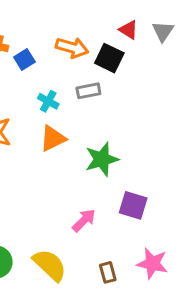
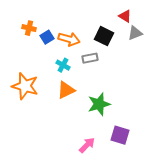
red triangle: (129, 30) -> (125, 16), moved
gray triangle: (163, 31) -> (135, 33), moved, turned 35
orange arrow: (72, 48) -> (69, 39), moved

